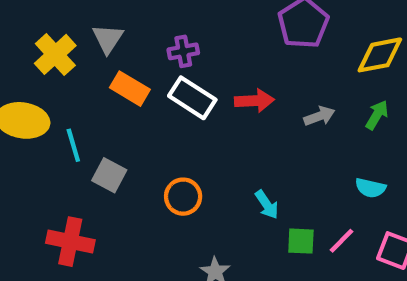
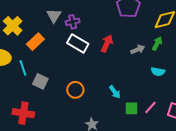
gray triangle: (108, 39) -> (54, 16), moved
orange rectangle: (130, 89) -> (35, 42), moved, turned -72
red arrow: (254, 101) -> (107, 43), turned -60
green arrow: (377, 115) -> (157, 44), moved
cyan semicircle: (370, 188) -> (158, 72), moved

